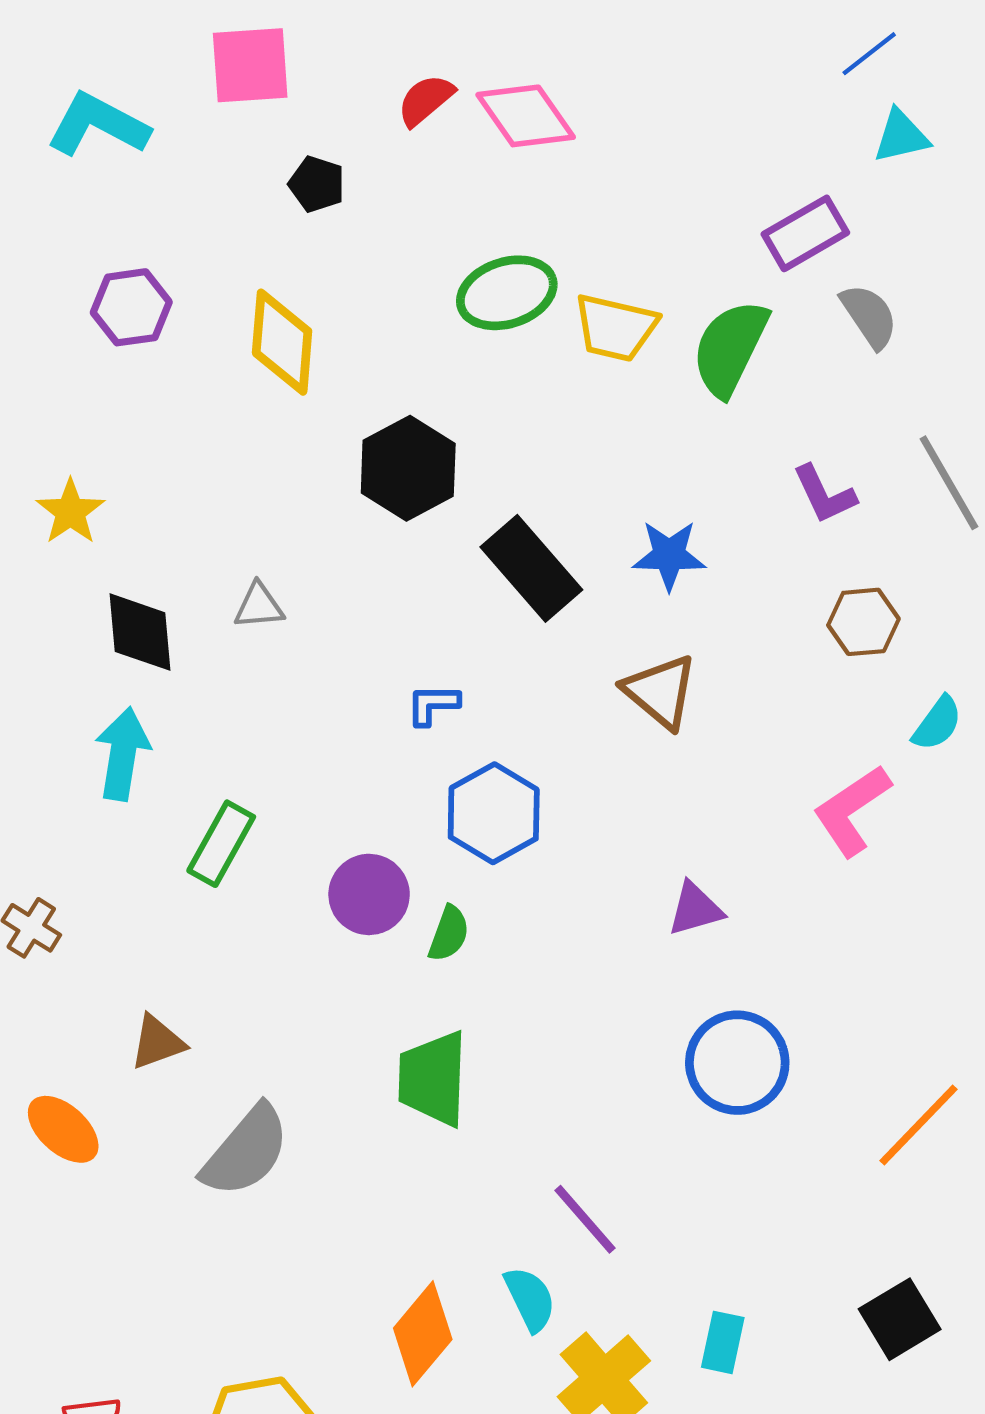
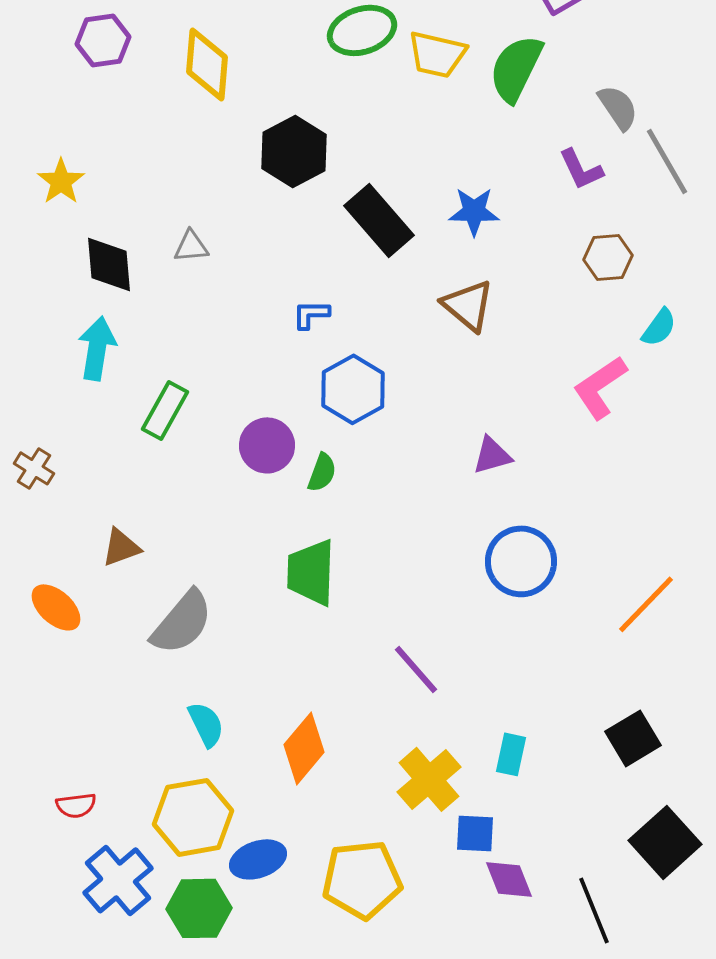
gray semicircle: (869, 316) -> (618, 107), moved
cyan semicircle: (530, 1299) -> (206, 724), moved

